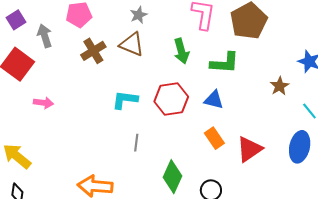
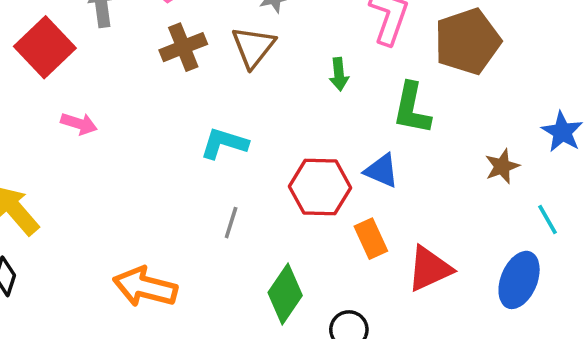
brown triangle: (132, 44) -> (253, 47), turned 36
green arrow: (181, 51) -> (339, 74), size x0.7
green L-shape: (225, 63) -> (412, 108), turned 88
red hexagon: (171, 99) -> (320, 187), moved

